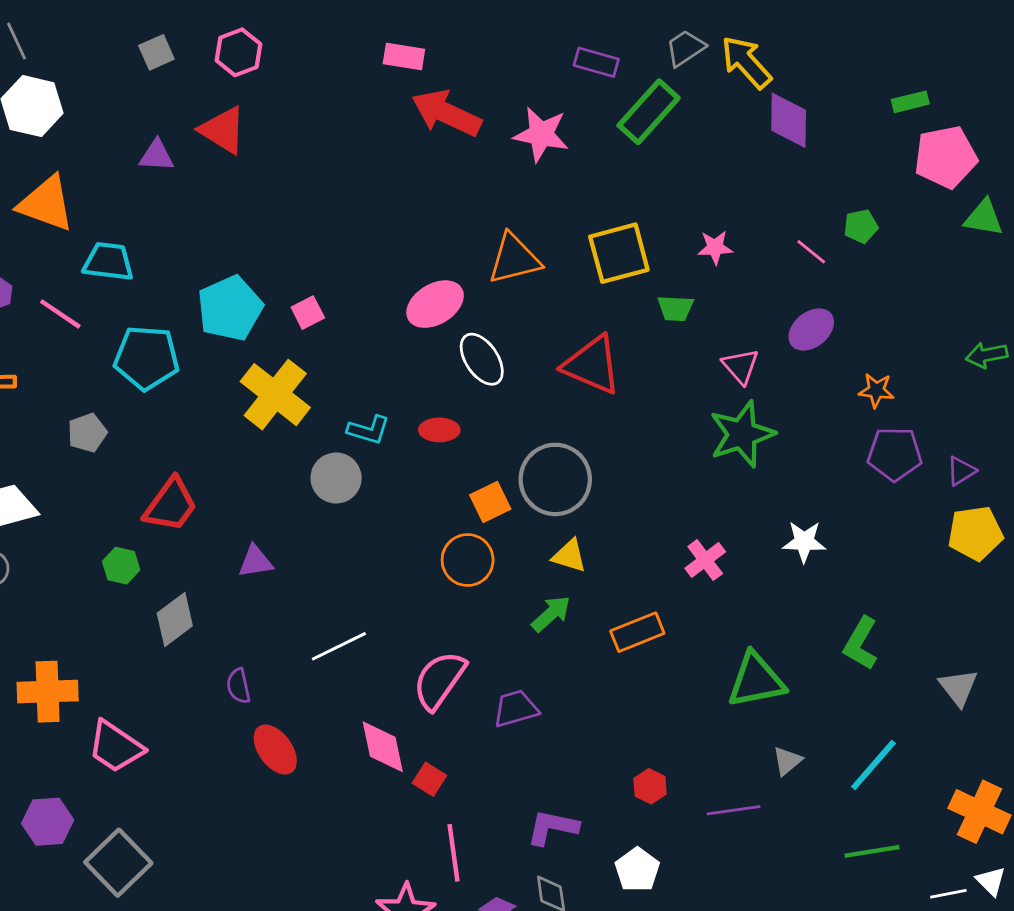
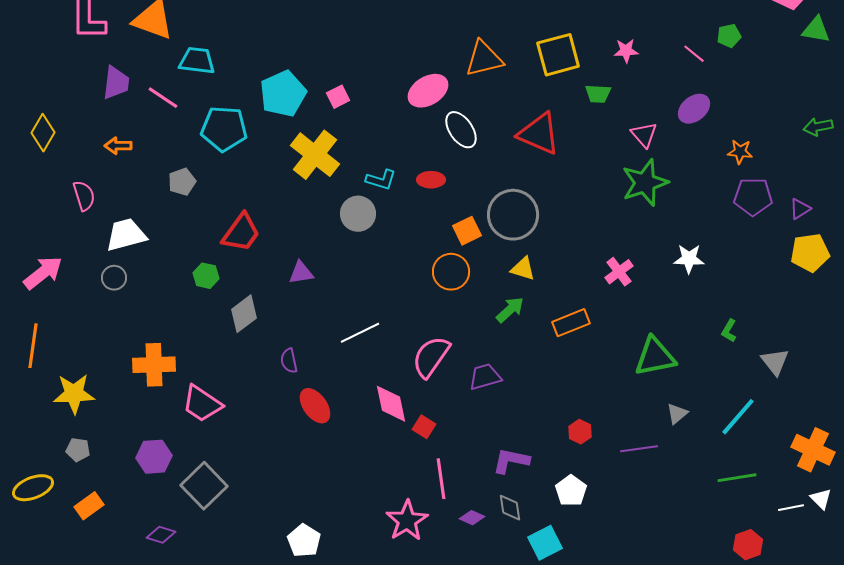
green L-shape: (861, 643) -> (729, 331), size x0.6
gray triangle: (958, 687) -> (775, 362), moved

